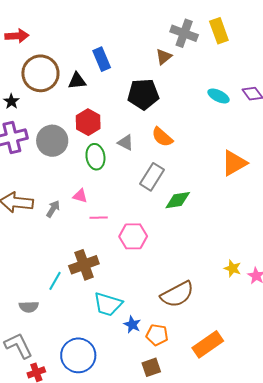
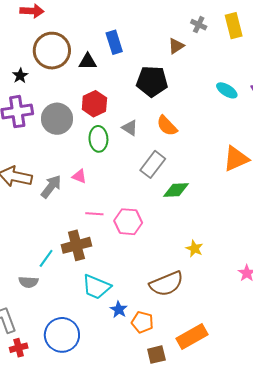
gray cross: (184, 33) -> (199, 25), size x0.6
gray arrow: (53, 209) -> (51, 187), size x1.4
pink line: (99, 218) -> (94, 214), moved
yellow star: (233, 268) -> (194, 249), moved
gray semicircle: (29, 307) -> (28, 282), moved
brown square: (151, 367) -> (156, 355), moved

